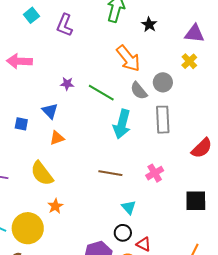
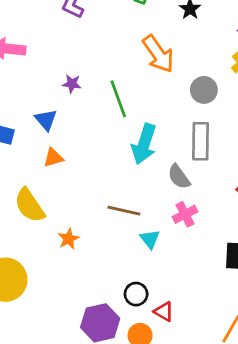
gray semicircle: (139, 91) -> (179, 177), moved
green line: (101, 93) -> (118, 99), turned 36
orange star: (55, 206) -> (69, 239), moved
cyan triangle: (129, 207) -> (150, 239), moved

